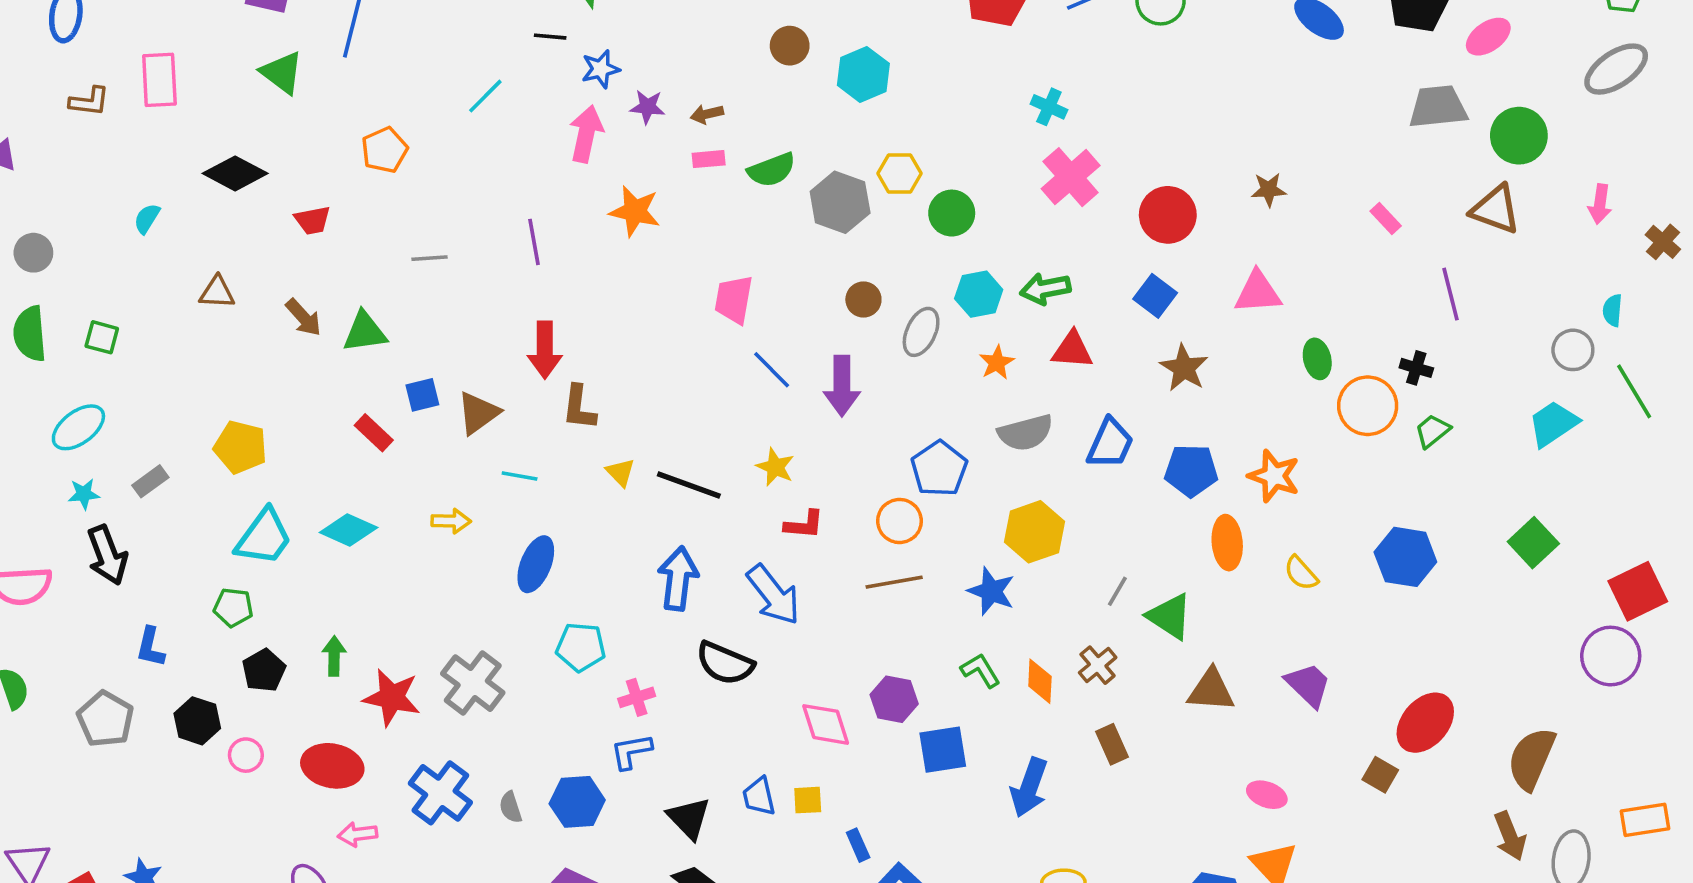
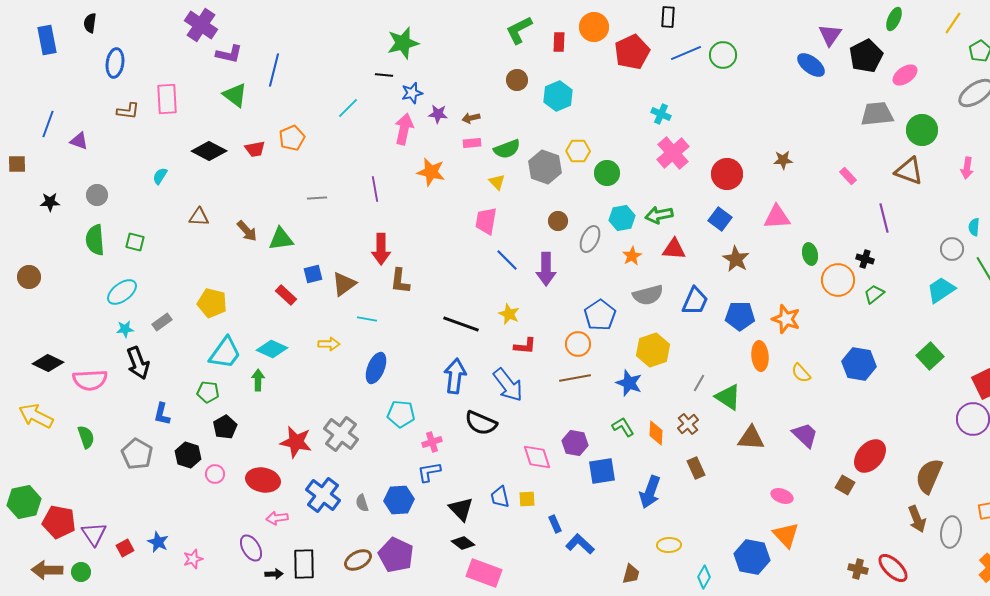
red trapezoid: (312, 220) -> (255, 149), moved
yellow triangle: (620, 472) -> (497, 182), moved
green arrow: (334, 656) -> (258, 380), moved

